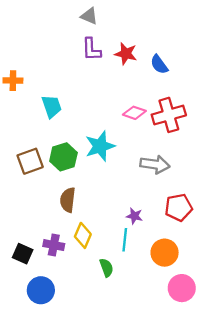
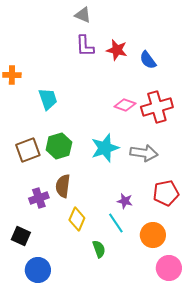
cyan star: (100, 146) -> (105, 148), moved
cyan line: (125, 240) -> (116, 223), turned -40
purple cross: (54, 245) -> (39, 198), moved, turned -30

